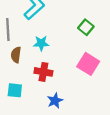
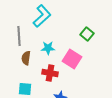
pink square: (88, 64) -> (72, 59), moved

